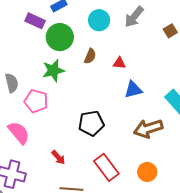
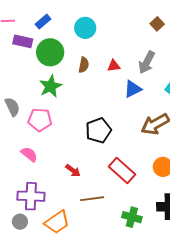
gray arrow: (134, 17) -> (147, 62), moved
pink semicircle: (19, 133) -> (29, 154), size x0.7

